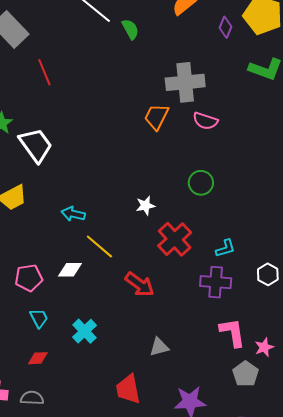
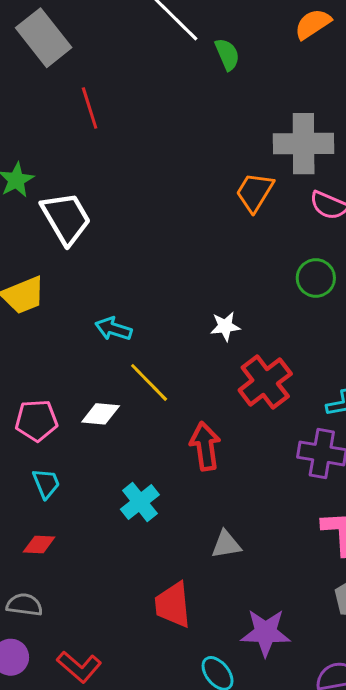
green circle: (201, 183) -> (316, 278), moved
red arrow: (140, 284) -> (205, 446), turned -140
cyan cross: (85, 331) -> (140, 502), moved

